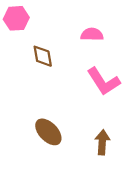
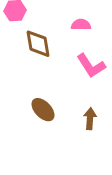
brown diamond: (43, 56) -> (38, 44), size x1.4

